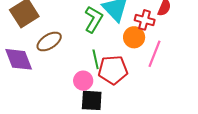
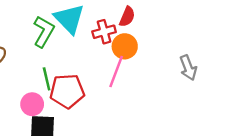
red cross: (145, 20) -> (104, 32), turned -30
orange circle: (134, 37) -> (125, 46), moved

